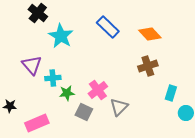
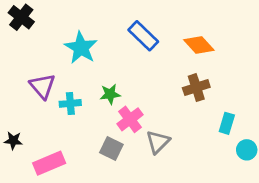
black cross: (38, 13) -> (21, 17), moved
green star: (67, 93) -> (110, 94), moved

